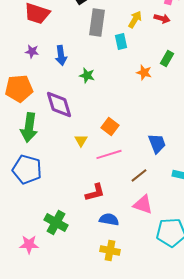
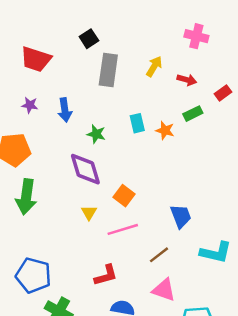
red arrow: (162, 18) -> (187, 80), moved
cyan rectangle: (121, 41) -> (137, 123), moved
green rectangle: (167, 58) -> (193, 114), turned 35
purple diamond: (59, 104) -> (85, 169), moved
blue pentagon: (27, 169) -> (33, 275), moved

